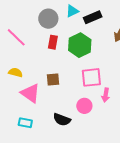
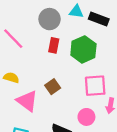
cyan triangle: (72, 11) -> (76, 12), turned 32
black rectangle: (93, 17) -> (99, 19), turned 42
brown square: (53, 79) -> (53, 87), turned -32

